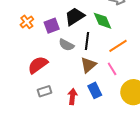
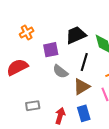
purple square: (52, 26) -> (51, 50), moved
gray semicircle: (66, 45) -> (60, 72), moved
red semicircle: (38, 65) -> (17, 67), moved

